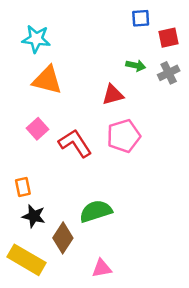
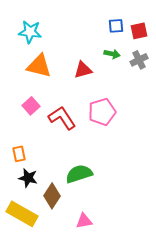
blue square: (141, 18) -> (116, 26), moved
red triangle: (113, 95) -> (83, 70), moved

